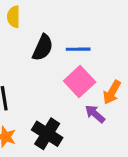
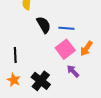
black semicircle: (43, 48) -> (44, 25), turned -60
orange arrow: (112, 92) -> (86, 48), moved

